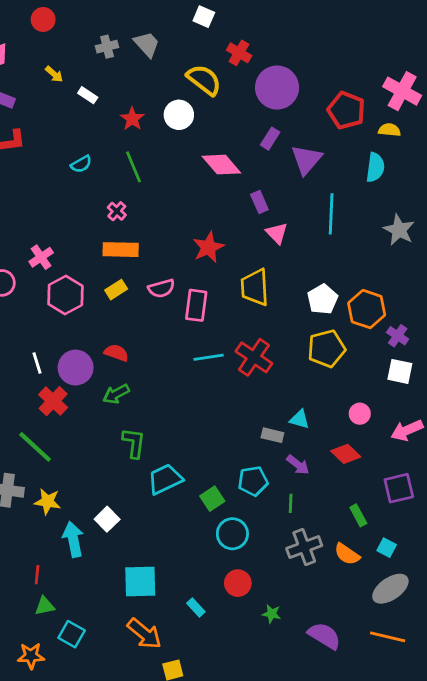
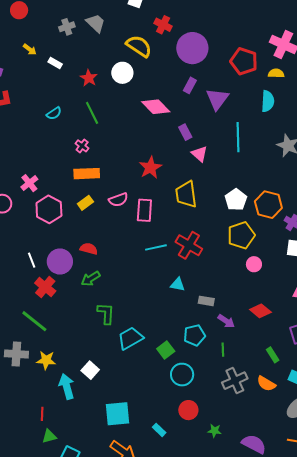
pink circle: (360, 414) -> (254, 264), moved
cyan triangle: (299, 419) -> (178, 285), moved

